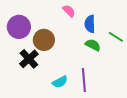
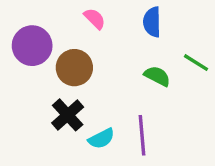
pink semicircle: (69, 11) -> (95, 19), moved
blue semicircle: (90, 24) -> (152, 22), moved
black cross: (29, 59) -> (68, 115), moved

